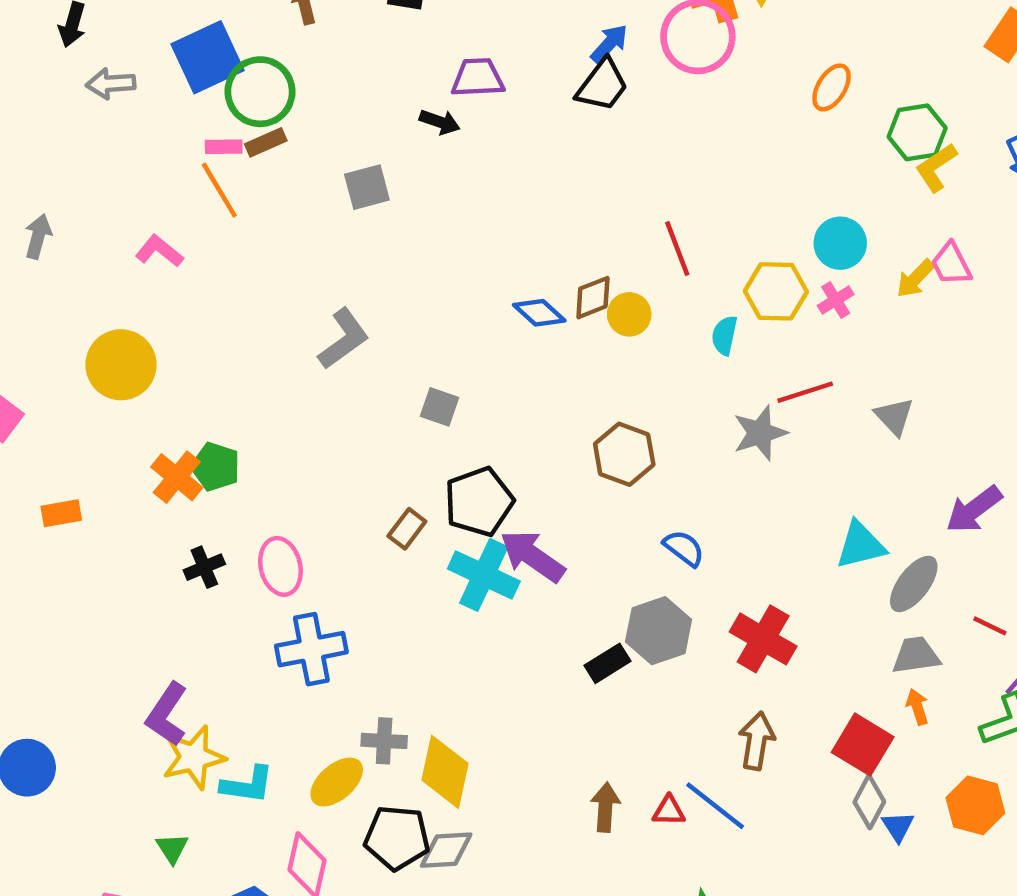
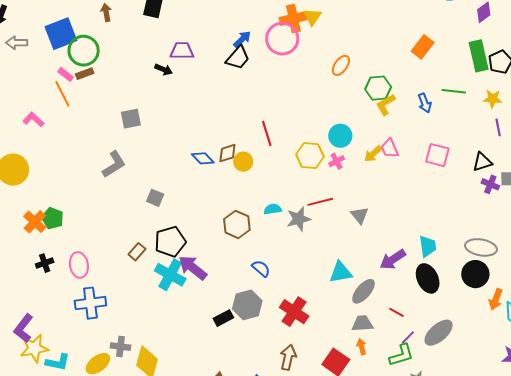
pink rectangle: (224, 147) -> (66, 74), turned 35
gray square: (367, 187) -> (131, 119), moved
cyan semicircle: (724, 335) -> (273, 209), moved, turned 66

